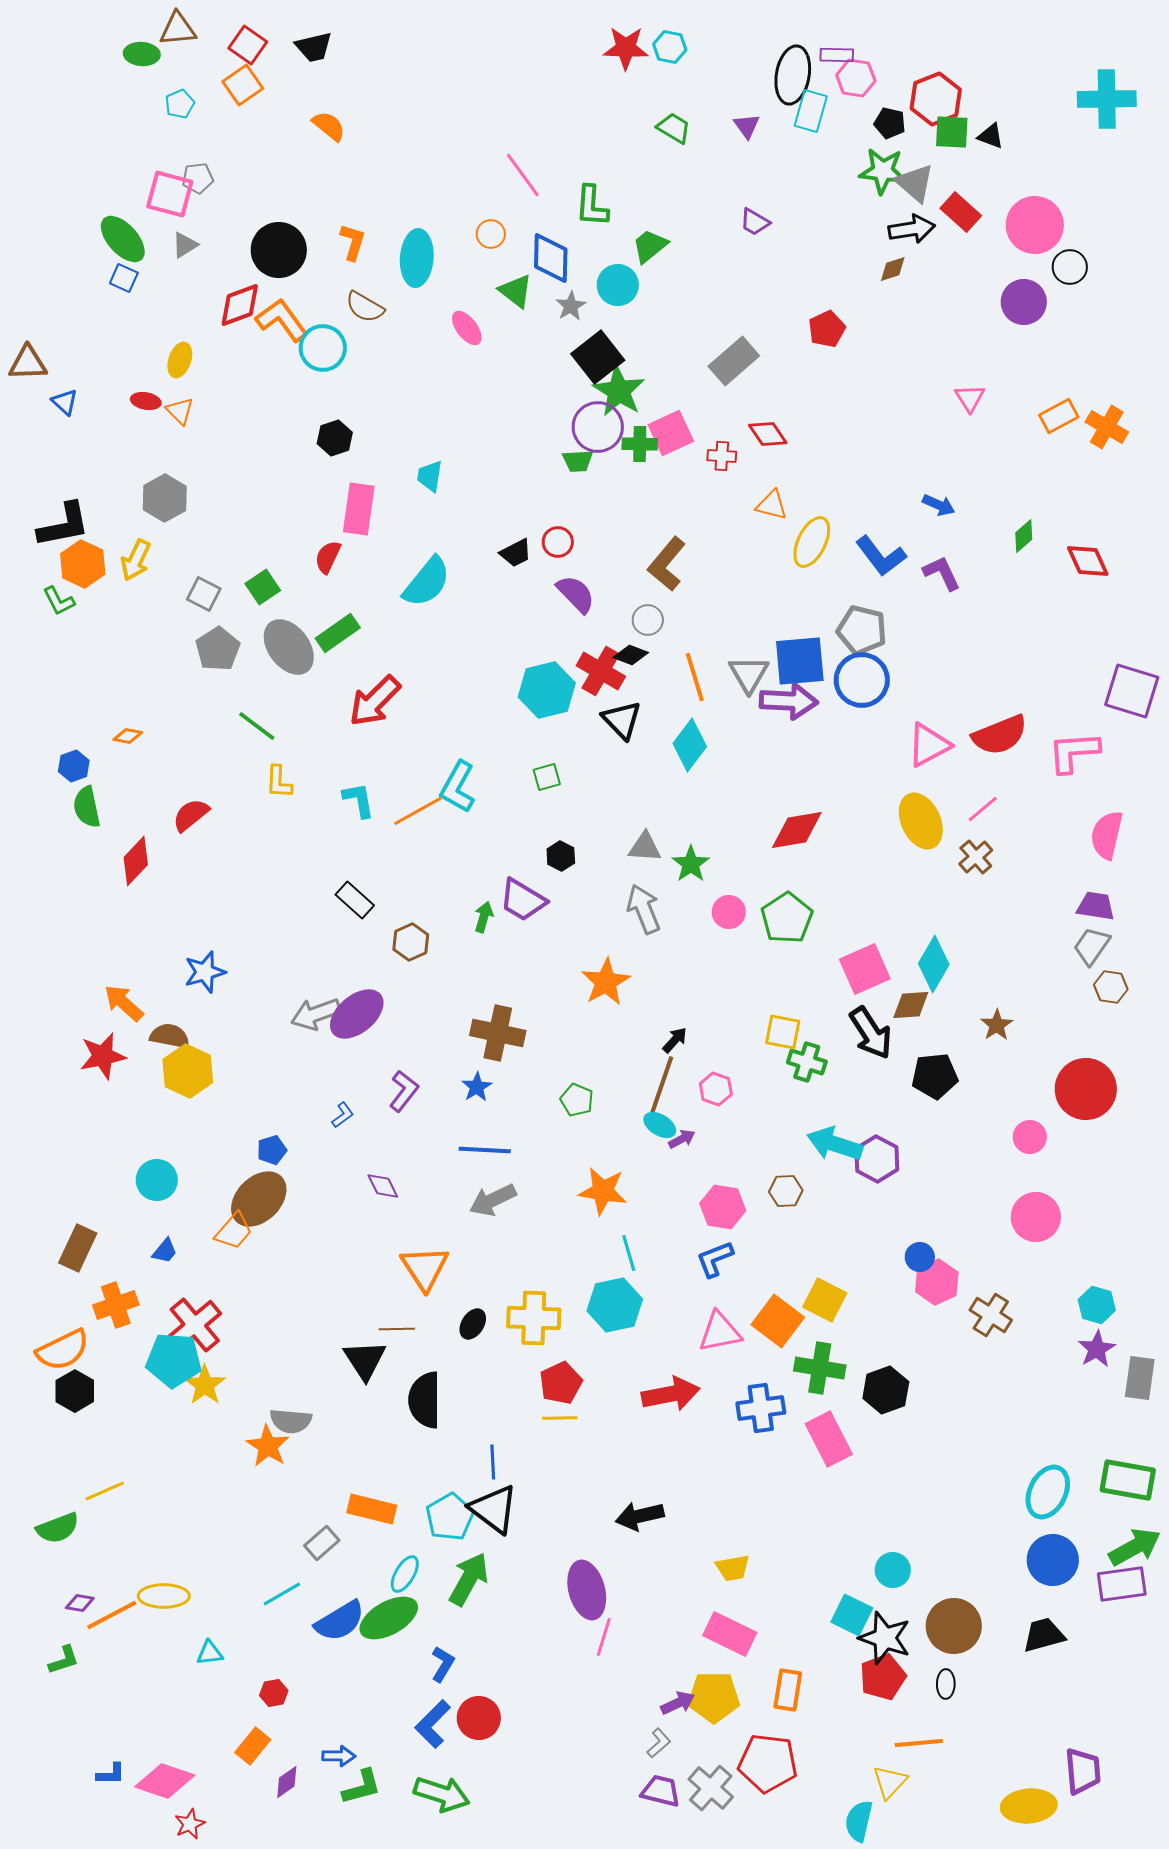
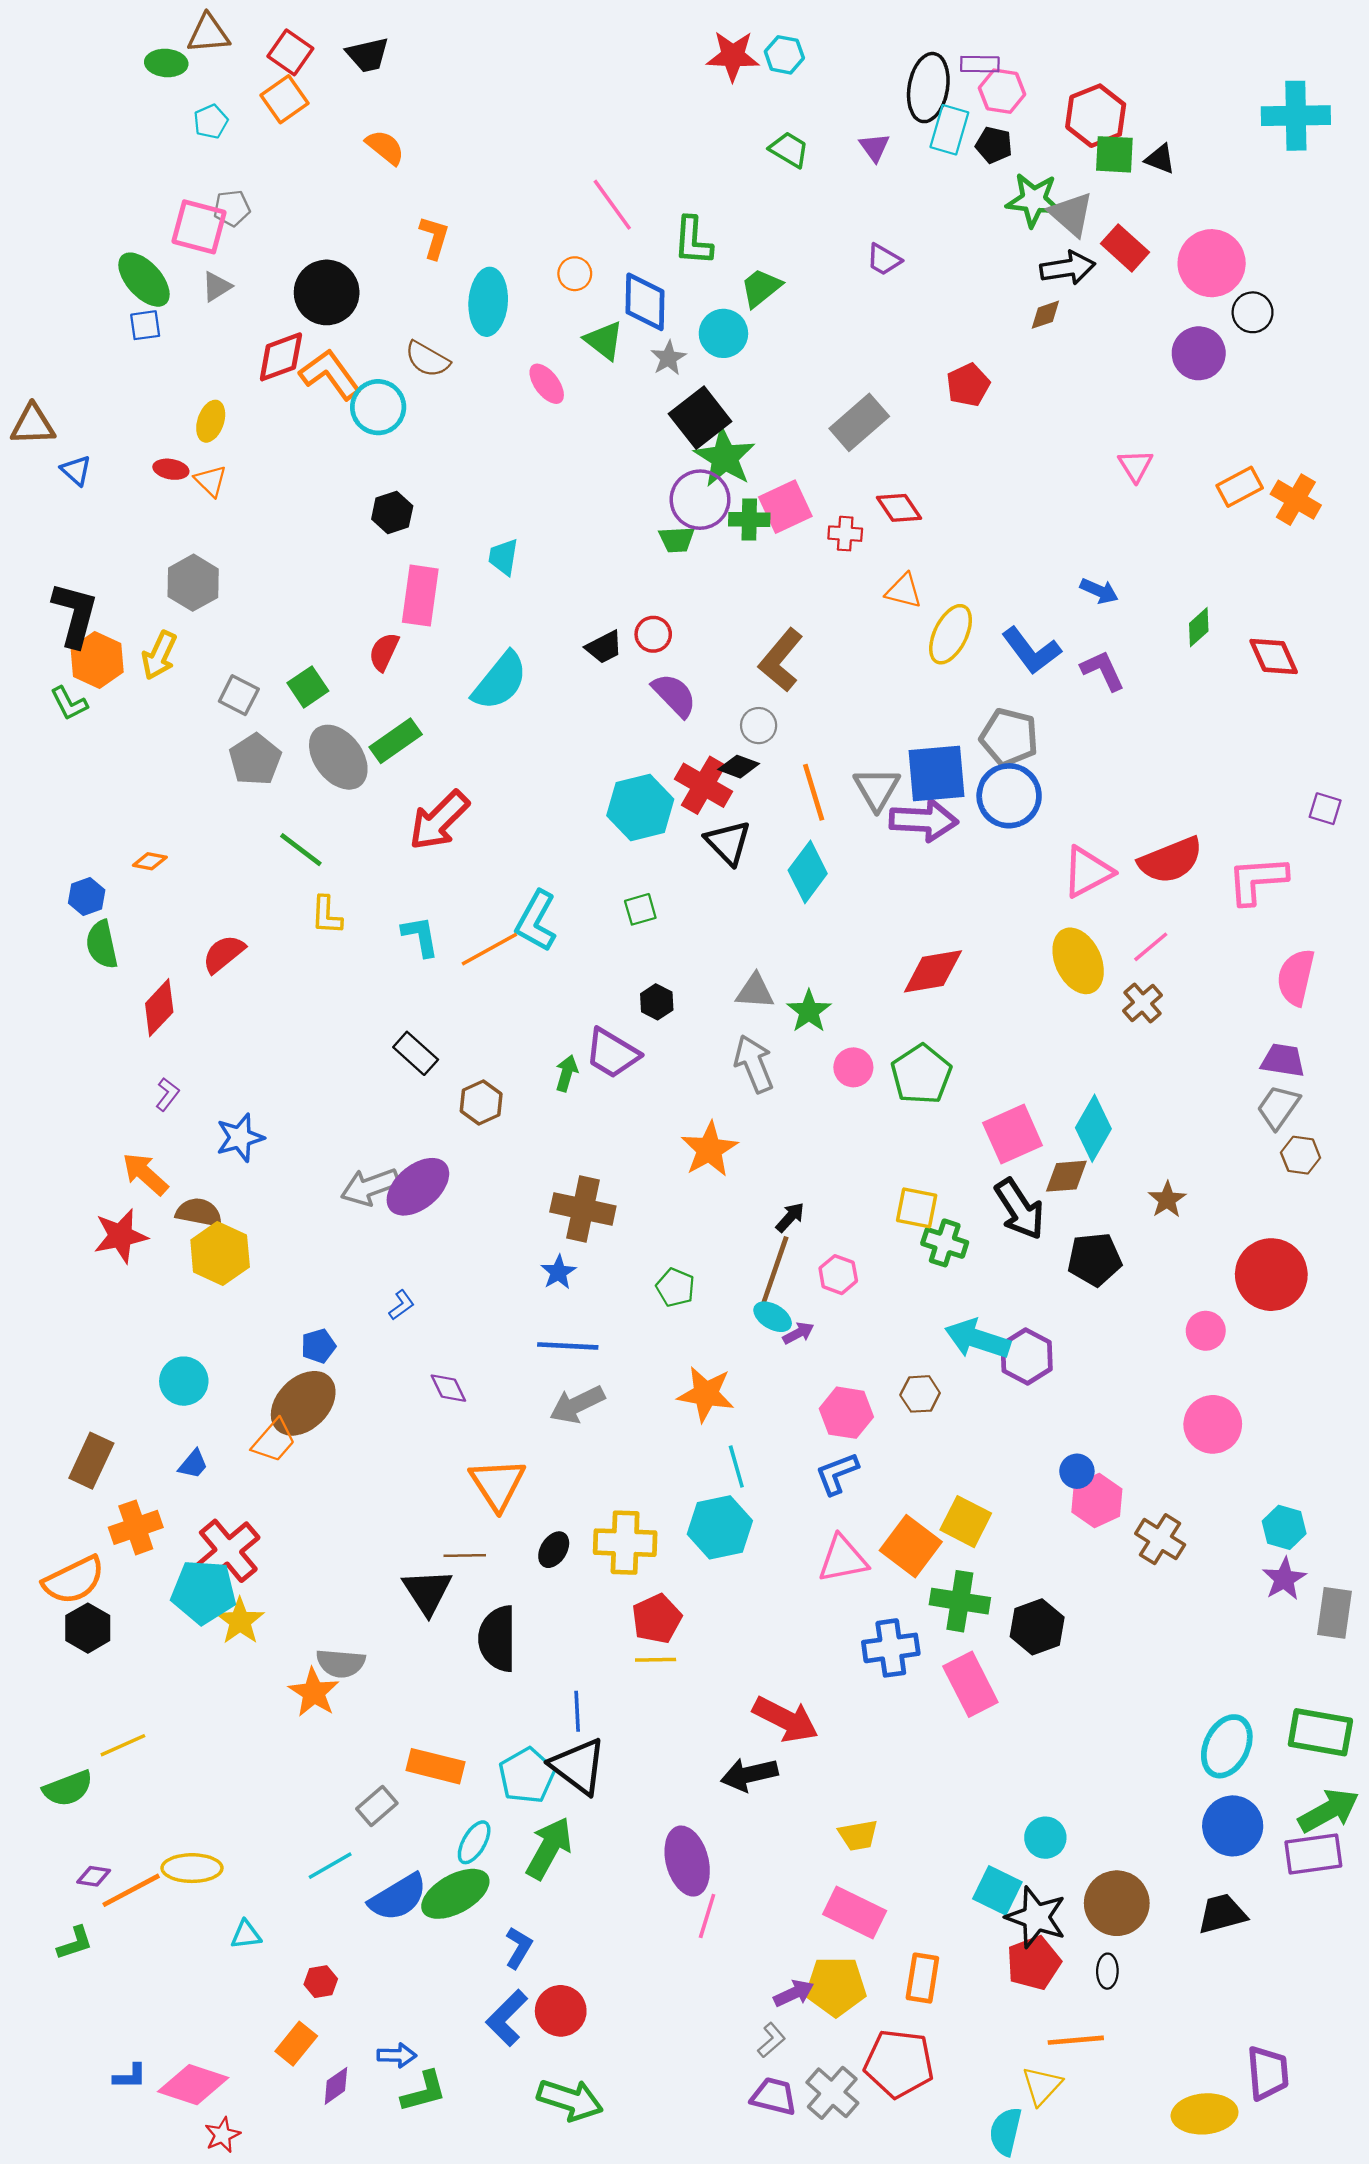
black pentagon: (890, 123) -> (994, 145), moved
orange L-shape: (353, 242) -> (434, 237), moved
blue square: (124, 278) -> (145, 325), turned -32
black L-shape: (64, 525) -> (75, 614), turned -64
purple square: (1132, 691) -> (1325, 809), size x0.5
purple L-shape: (404, 1091) -> (167, 1094), moved, size x0.7
red arrow: (671, 1394) -> (785, 1719), moved, turned 38
green arrow: (442, 1794) -> (570, 2100), moved

